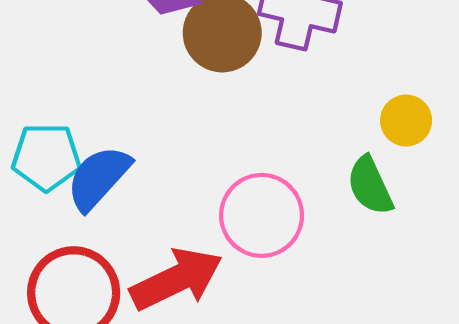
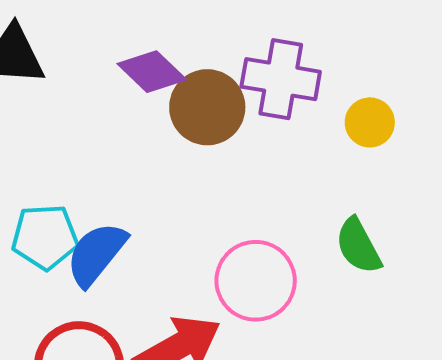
yellow circle: (406, 121) -> (370, 122), moved

